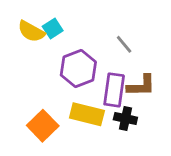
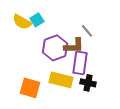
brown L-shape: (141, 86) -> (74, 46), moved
orange square: (43, 126) -> (30, 88), turned -30

